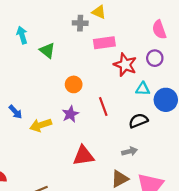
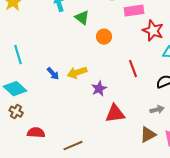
orange circle: (74, 84) -> (104, 37), moved
purple star: (70, 114) -> (99, 89), moved
yellow arrow: (41, 125) -> (77, 73), moved

